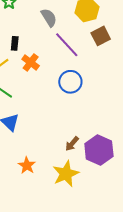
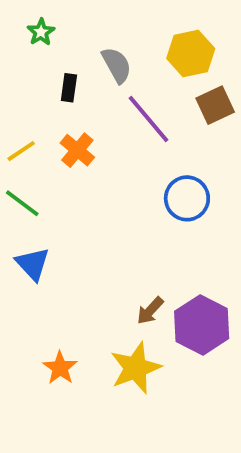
black rectangle: (15, 43) -> (69, 88), moved
blue circle: (70, 82) -> (187, 198), moved
orange star: (27, 165) -> (60, 368), moved

